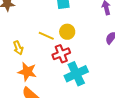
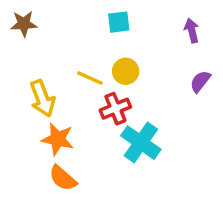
yellow arrow: (18, 48) -> (42, 98), size x1.5
cyan cross: (76, 74) -> (141, 143), turned -30

